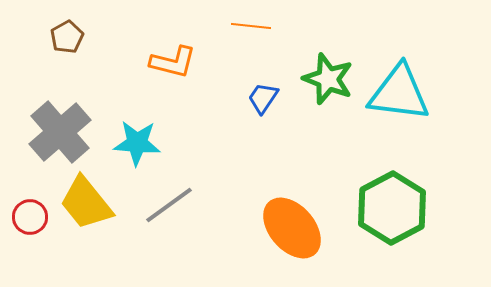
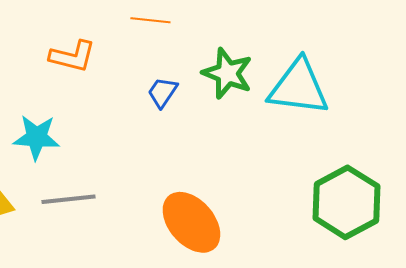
gray line: (169, 205) -> (68, 199), turned 30
green hexagon: (392, 208) -> (346, 202), moved

